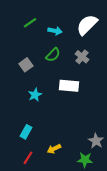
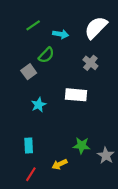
green semicircle: (53, 55) -> (46, 55), moved
cyan rectangle: (26, 132) -> (29, 146), turned -32
green star: (85, 160) -> (82, 146), moved

